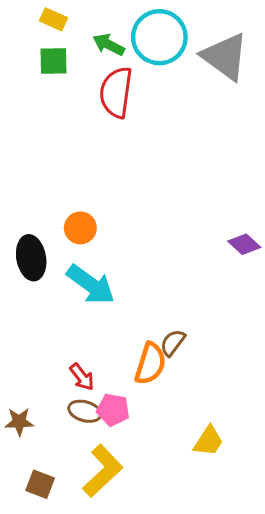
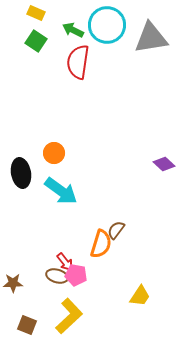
gray triangle: (225, 57) -> (151, 38), turned -45
green square: (54, 61) -> (36, 41), turned 35
red arrow: (82, 377) -> (65, 262), moved

